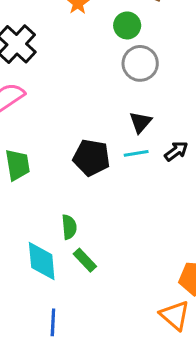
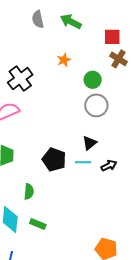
green semicircle: (69, 227) -> (29, 192), moved
green rectangle: (85, 260) -> (38, 224), turned -35

